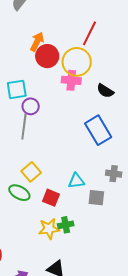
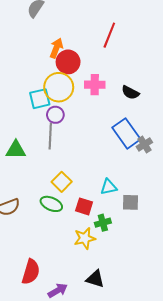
yellow circle: (77, 62) -> (59, 87), moved
gray cross: (114, 174) -> (144, 144), moved, turned -35
green cross: (66, 225) -> (103, 223), moved

